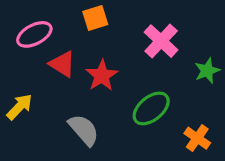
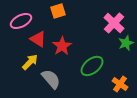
pink cross: (161, 41) -> (114, 23), moved
yellow arrow: (20, 107) -> (30, 62), moved

